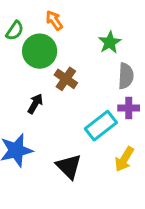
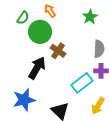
green star: (110, 42) -> (90, 17), moved
black arrow: (35, 104) -> (37, 68), size x1.6

